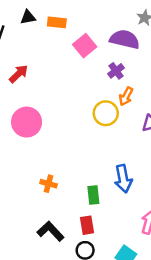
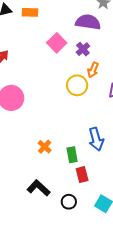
pink square: (85, 46) -> (57, 43), moved
orange cross: (49, 184) -> (45, 147), moved, turned 32
red rectangle: (87, 225) -> (82, 175), moved

